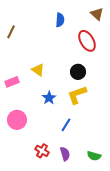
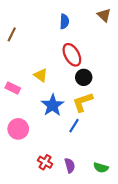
red ellipse: (87, 41) -> (72, 55), moved
pink rectangle: (12, 82) -> (13, 88), turned 48
blue star: (49, 98) -> (53, 105), size x1.5
blue line: (66, 125) -> (74, 126), moved

